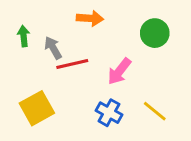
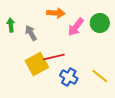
red line: (72, 64) -> (54, 57), moved
pink arrow: (119, 71) -> (76, 27), moved
yellow square: (37, 108) -> (37, 64), moved

